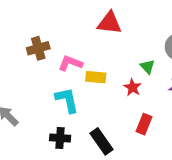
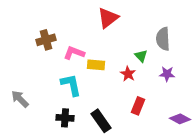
red triangle: (109, 23) -> (108, 18), turned -45

